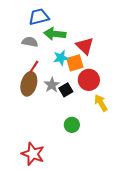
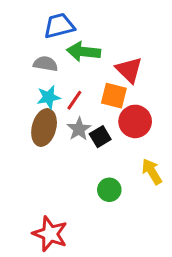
cyan star: (61, 58) -> (49, 97), moved
orange square: (75, 63) -> (114, 96), turned 30
red line: (34, 67) -> (74, 100), moved
yellow arrow: (101, 103) -> (152, 172), moved

